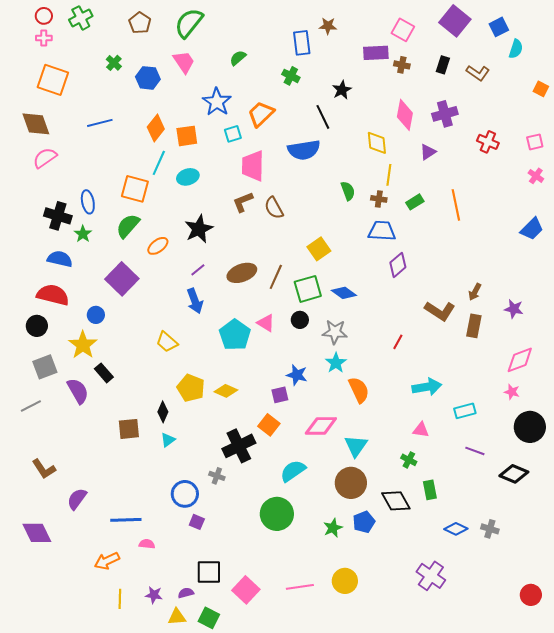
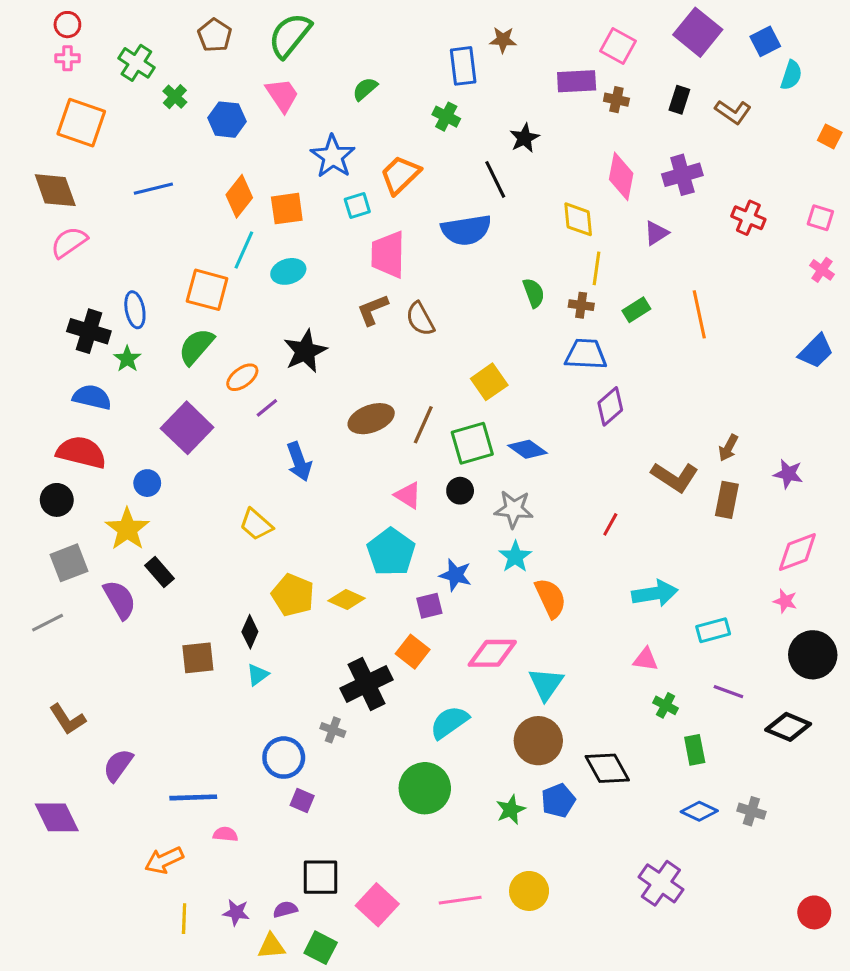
green cross: (81, 18) -> (136, 63), moved, turned -30
pink square: (535, 142) -> (820, 218), turned 30
purple line: (198, 270) -> (267, 408), moved
cyan pentagon: (235, 335) -> (391, 552), moved
green cross: (409, 460) -> (666, 705), moved
green rectangle: (430, 490) -> (695, 750), moved

